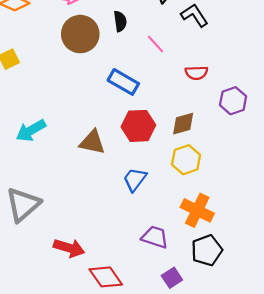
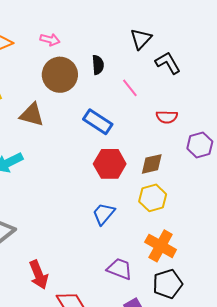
brown triangle: (92, 142) -> (32, 115), moved
red arrow: (69, 248) -> (39, 275), turned 48

